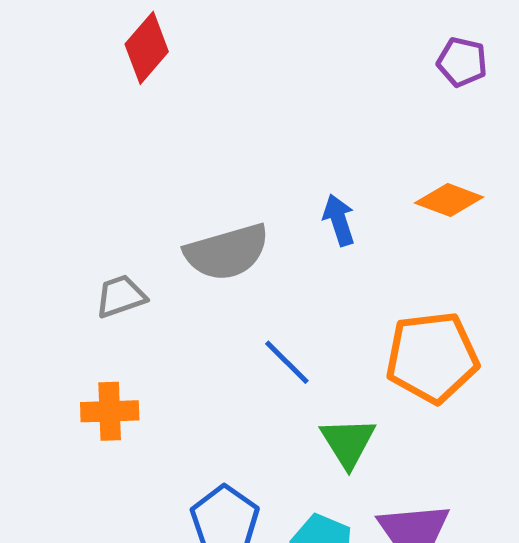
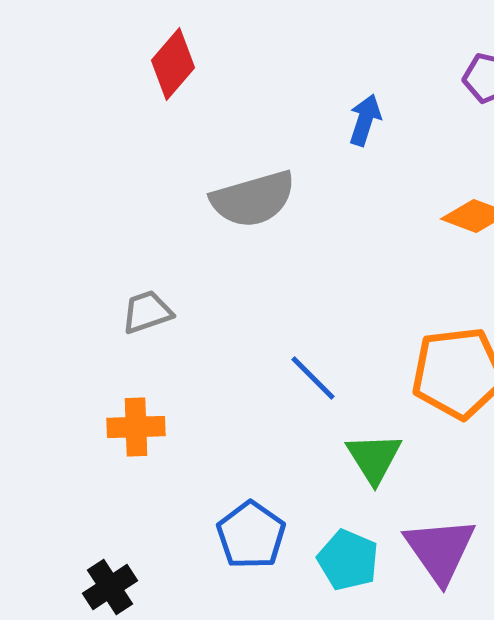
blue arrow: (339, 220) -> (365, 120), moved, turned 36
gray semicircle: (227, 252) -> (253, 199), moved

